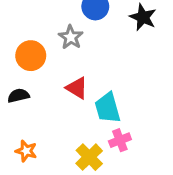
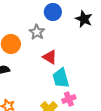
red triangle: (77, 88) -> (50, 57), moved

